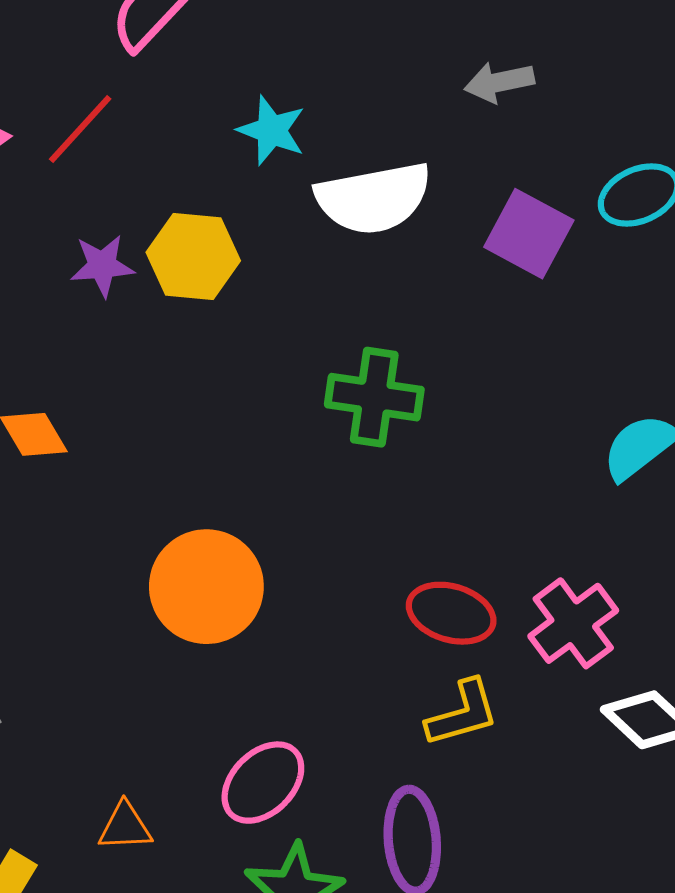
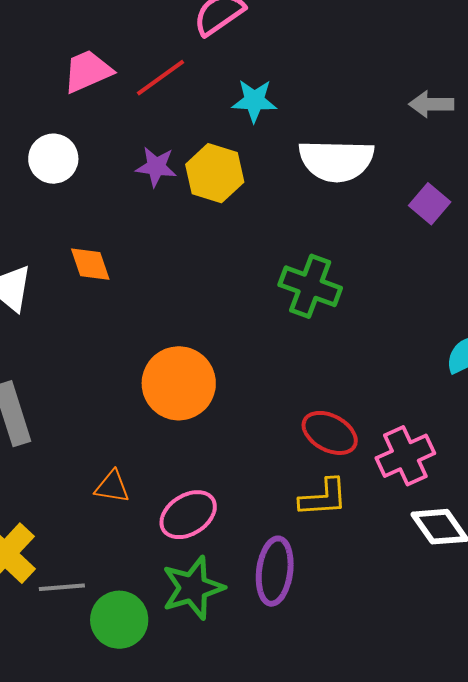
cyan star: (272, 130) -> (254, 101), moved, turned -30
purple square: (529, 234) -> (430, 204), size x0.7
orange triangle: (125, 827) -> (112, 487), moved

